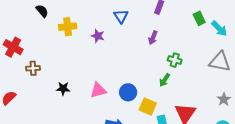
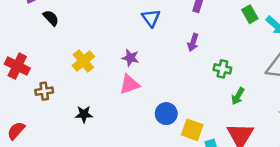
yellow cross: (68, 27) -> (83, 61), moved, turned -30
purple star: (98, 36) -> (130, 58), moved
green arrow: (165, 80) -> (238, 96), moved
pink triangle: (98, 90) -> (129, 84), moved

